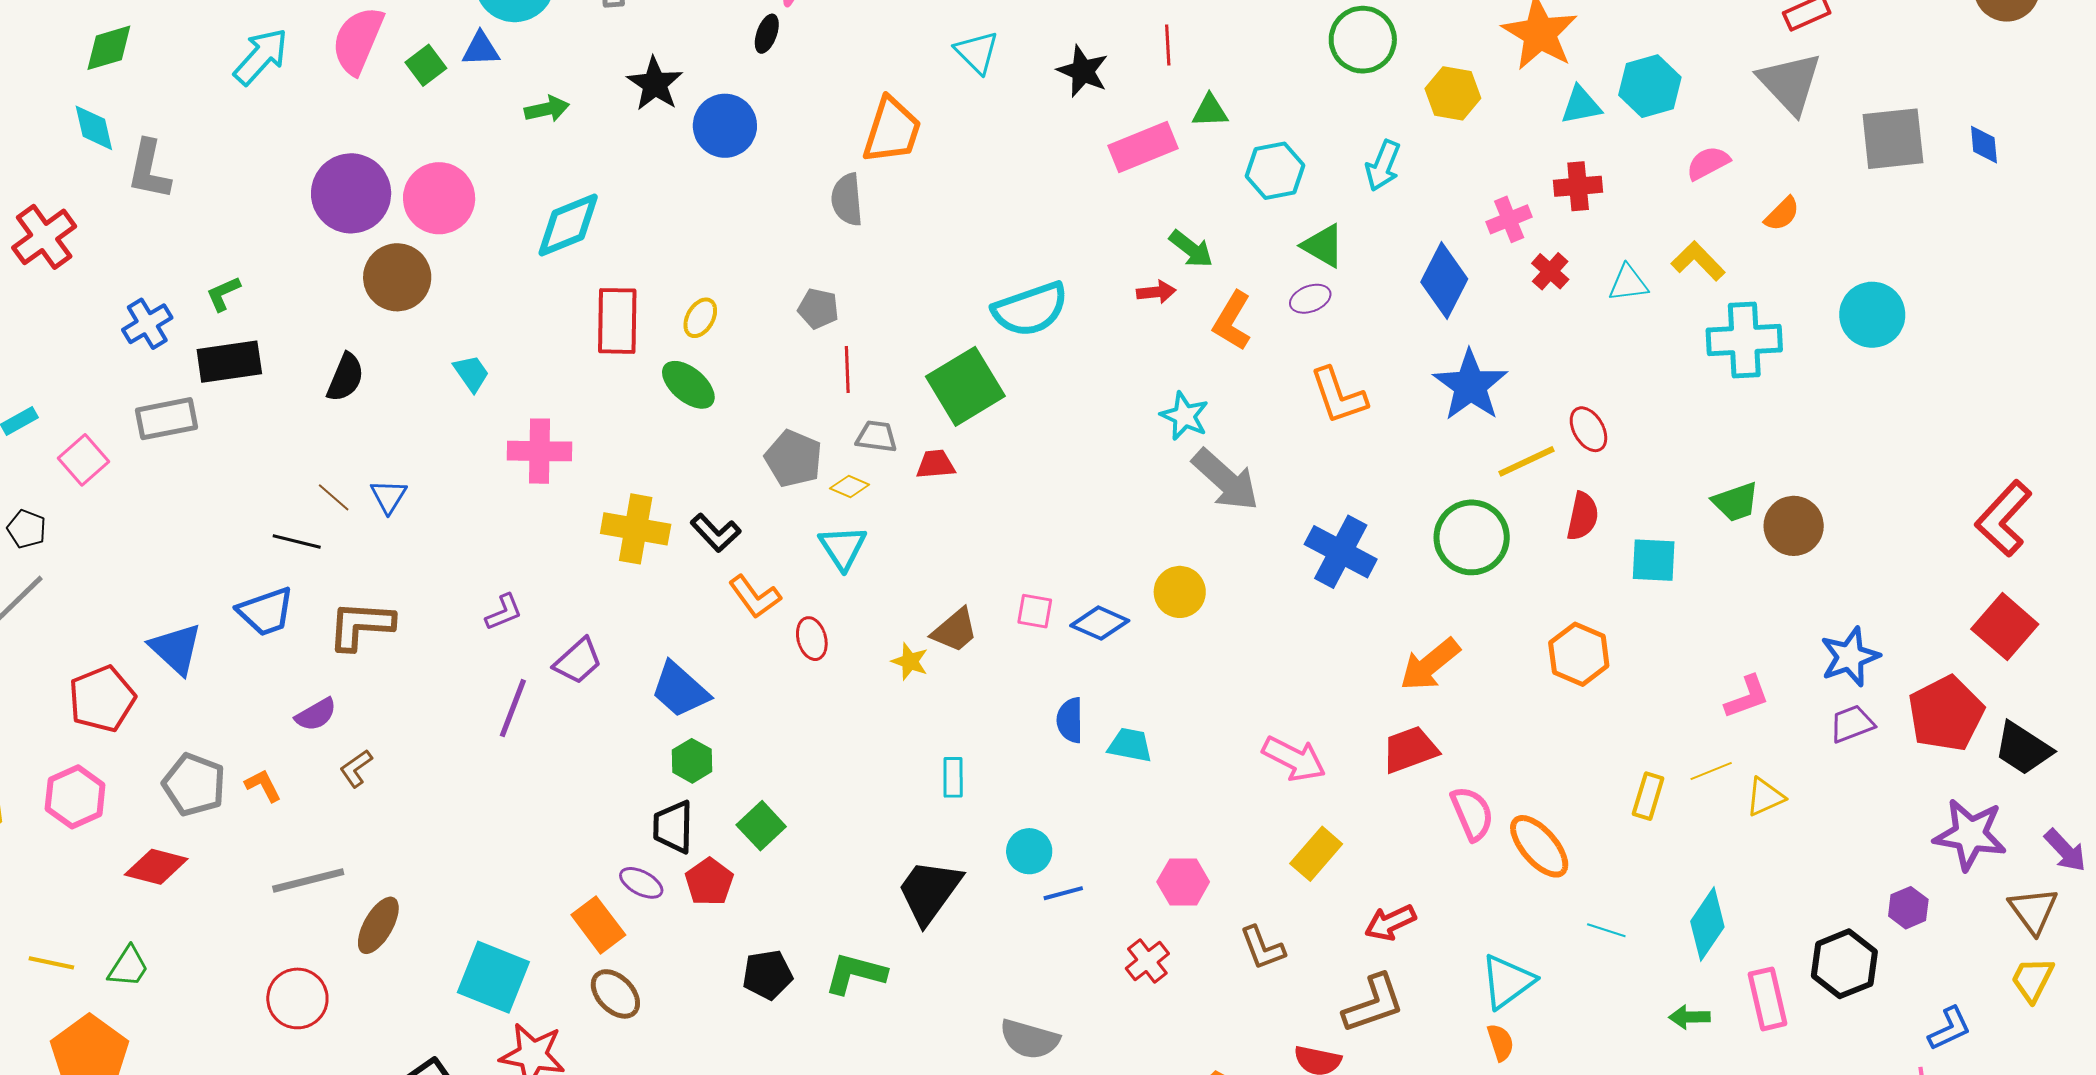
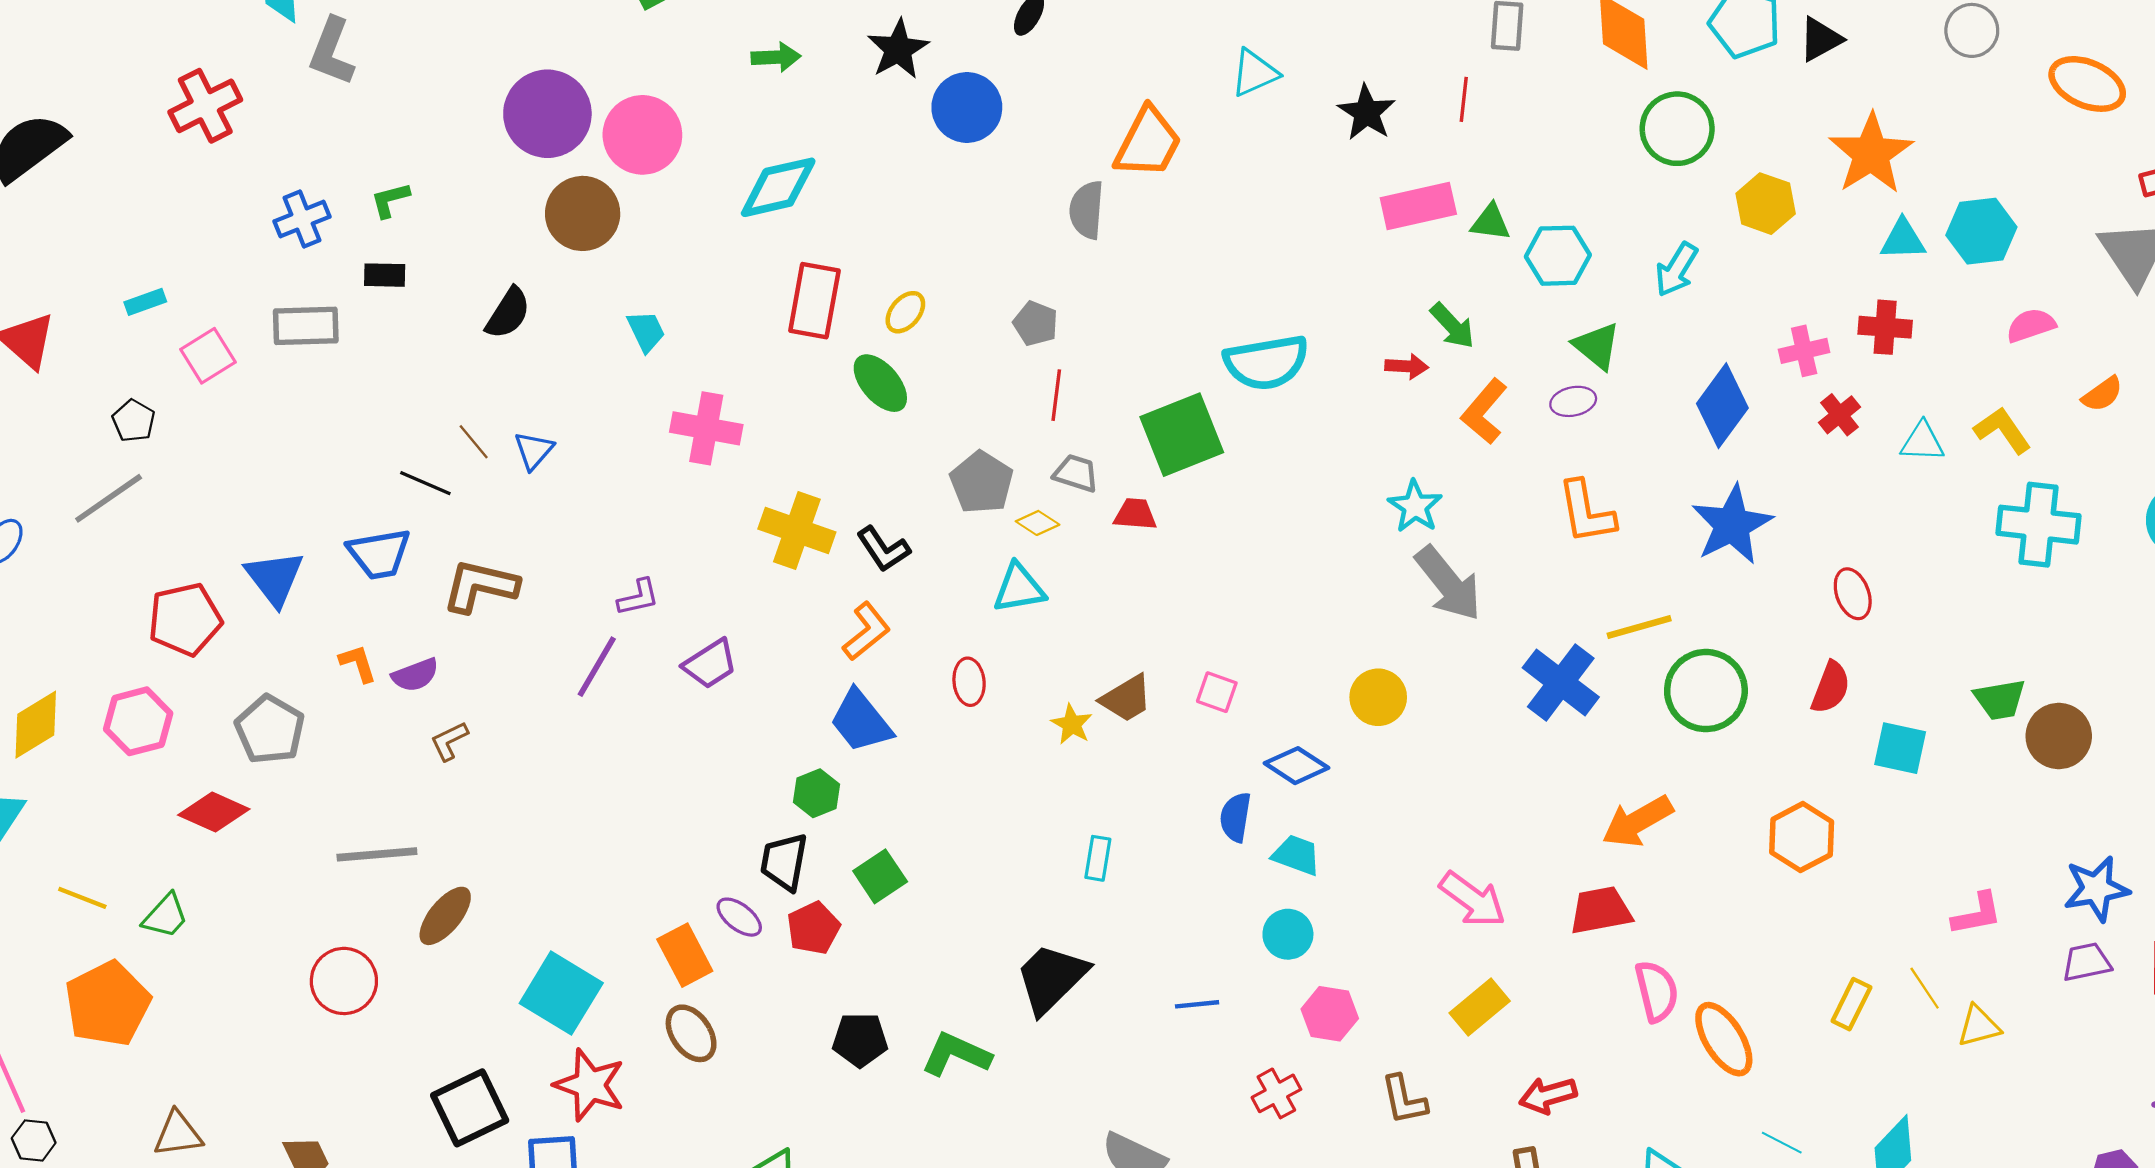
cyan triangle: (977, 52) -> (1254, 73), turned 42
green triangle: (1210, 111) -> (1491, 222), moved
black rectangle: (229, 362) -> (385, 275), size x0.6
yellow line: (1527, 461) -> (1639, 627), moved
cyan triangle: (843, 548) -> (1019, 588), turned 44
orange L-shape: (755, 597) -> (867, 631), moved, turned -102
blue diamond: (1100, 623) -> (1297, 766), moved
blue trapezoid: (680, 690) -> (861, 721), moved
purple line: (513, 708) -> (597, 667), moved
yellow line: (1711, 771) -> (1925, 988), turned 69
orange L-shape: (263, 786) -> (358, 663), moved
cyan circle: (1029, 851) -> (1288, 934), moved

